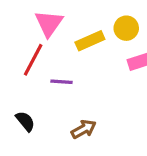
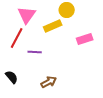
yellow circle: (126, 28) -> (67, 10), moved

